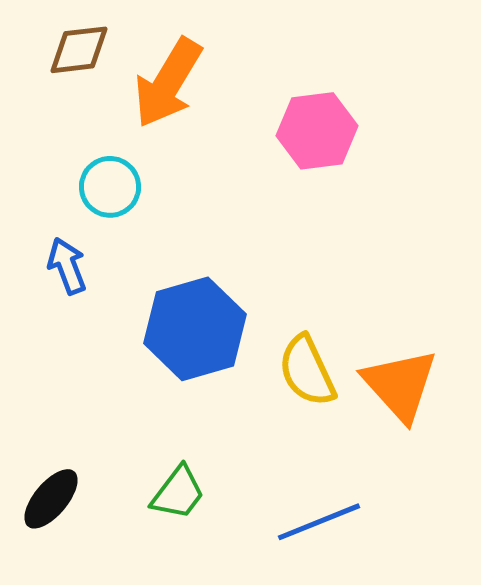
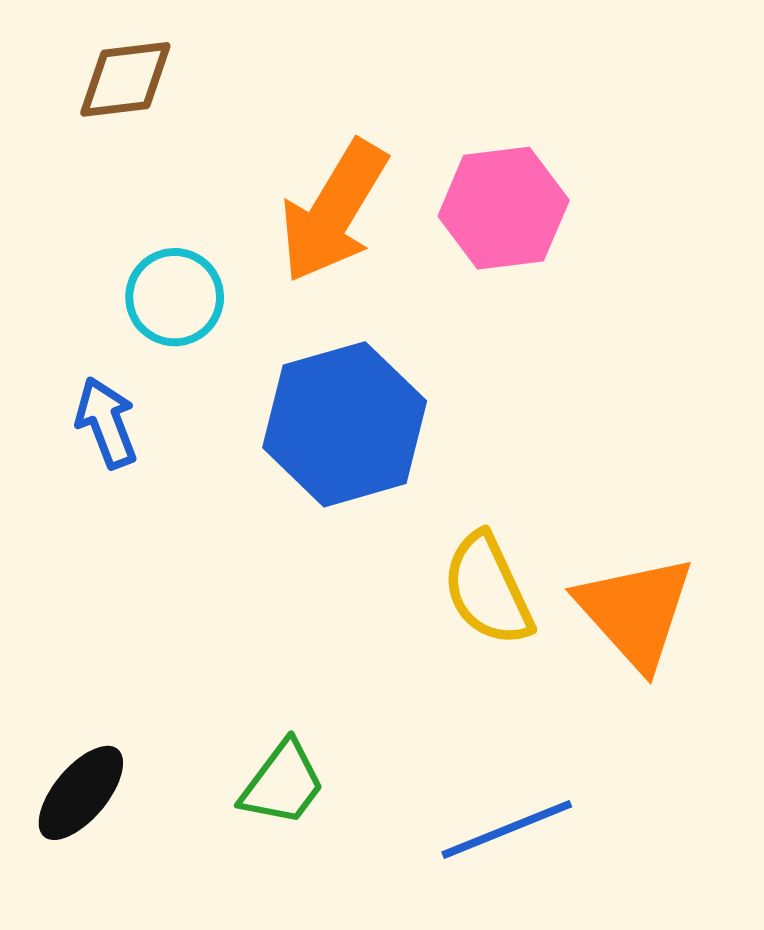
orange arrow: (168, 83) -> (334, 211), moved
blue hexagon: (195, 329) -> (345, 424), moved

